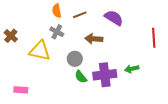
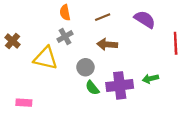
brown line: (80, 15) -> (103, 17), moved
purple semicircle: (114, 18) -> (145, 19), moved
gray cross: (57, 32) -> (65, 36), turned 32

